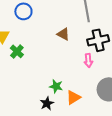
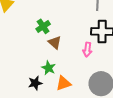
brown triangle: (63, 34) -> (55, 43), moved
green cross: (17, 51) -> (43, 26), moved

